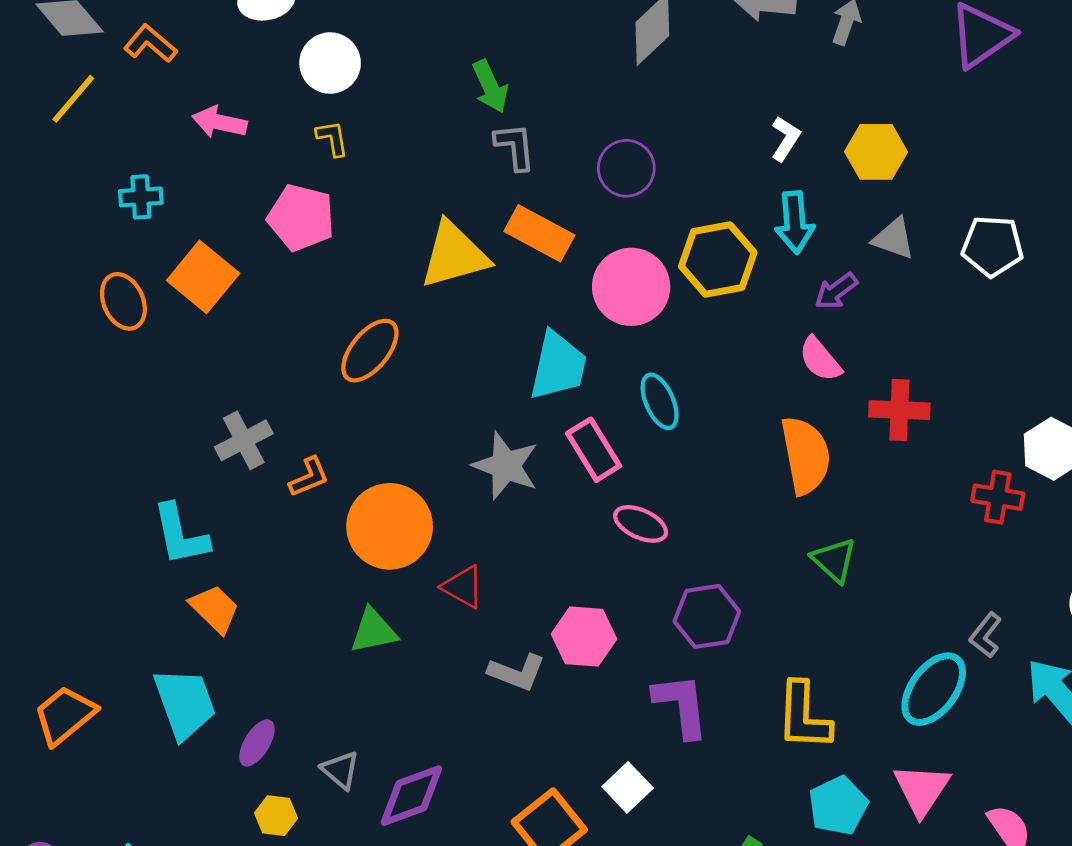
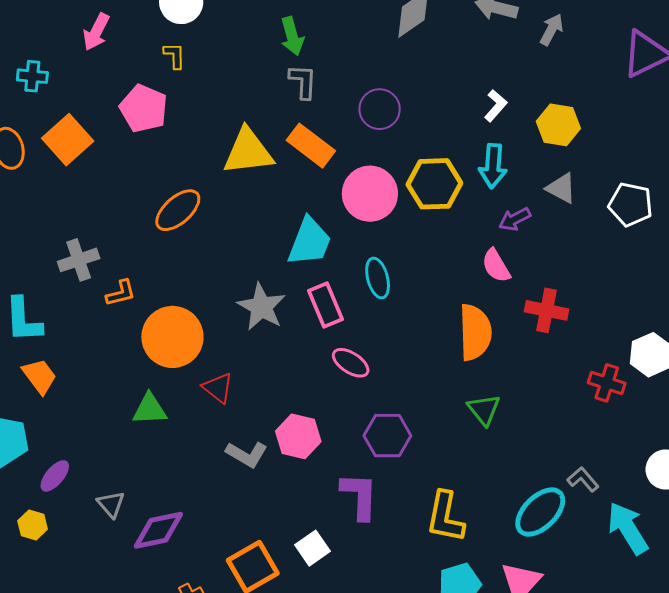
pink arrow: (219, 122) -> (96, 32), turned -84
gray L-shape: (986, 635) -> (583, 479), turned 92
yellow hexagon: (276, 816) -> (33, 525), moved

